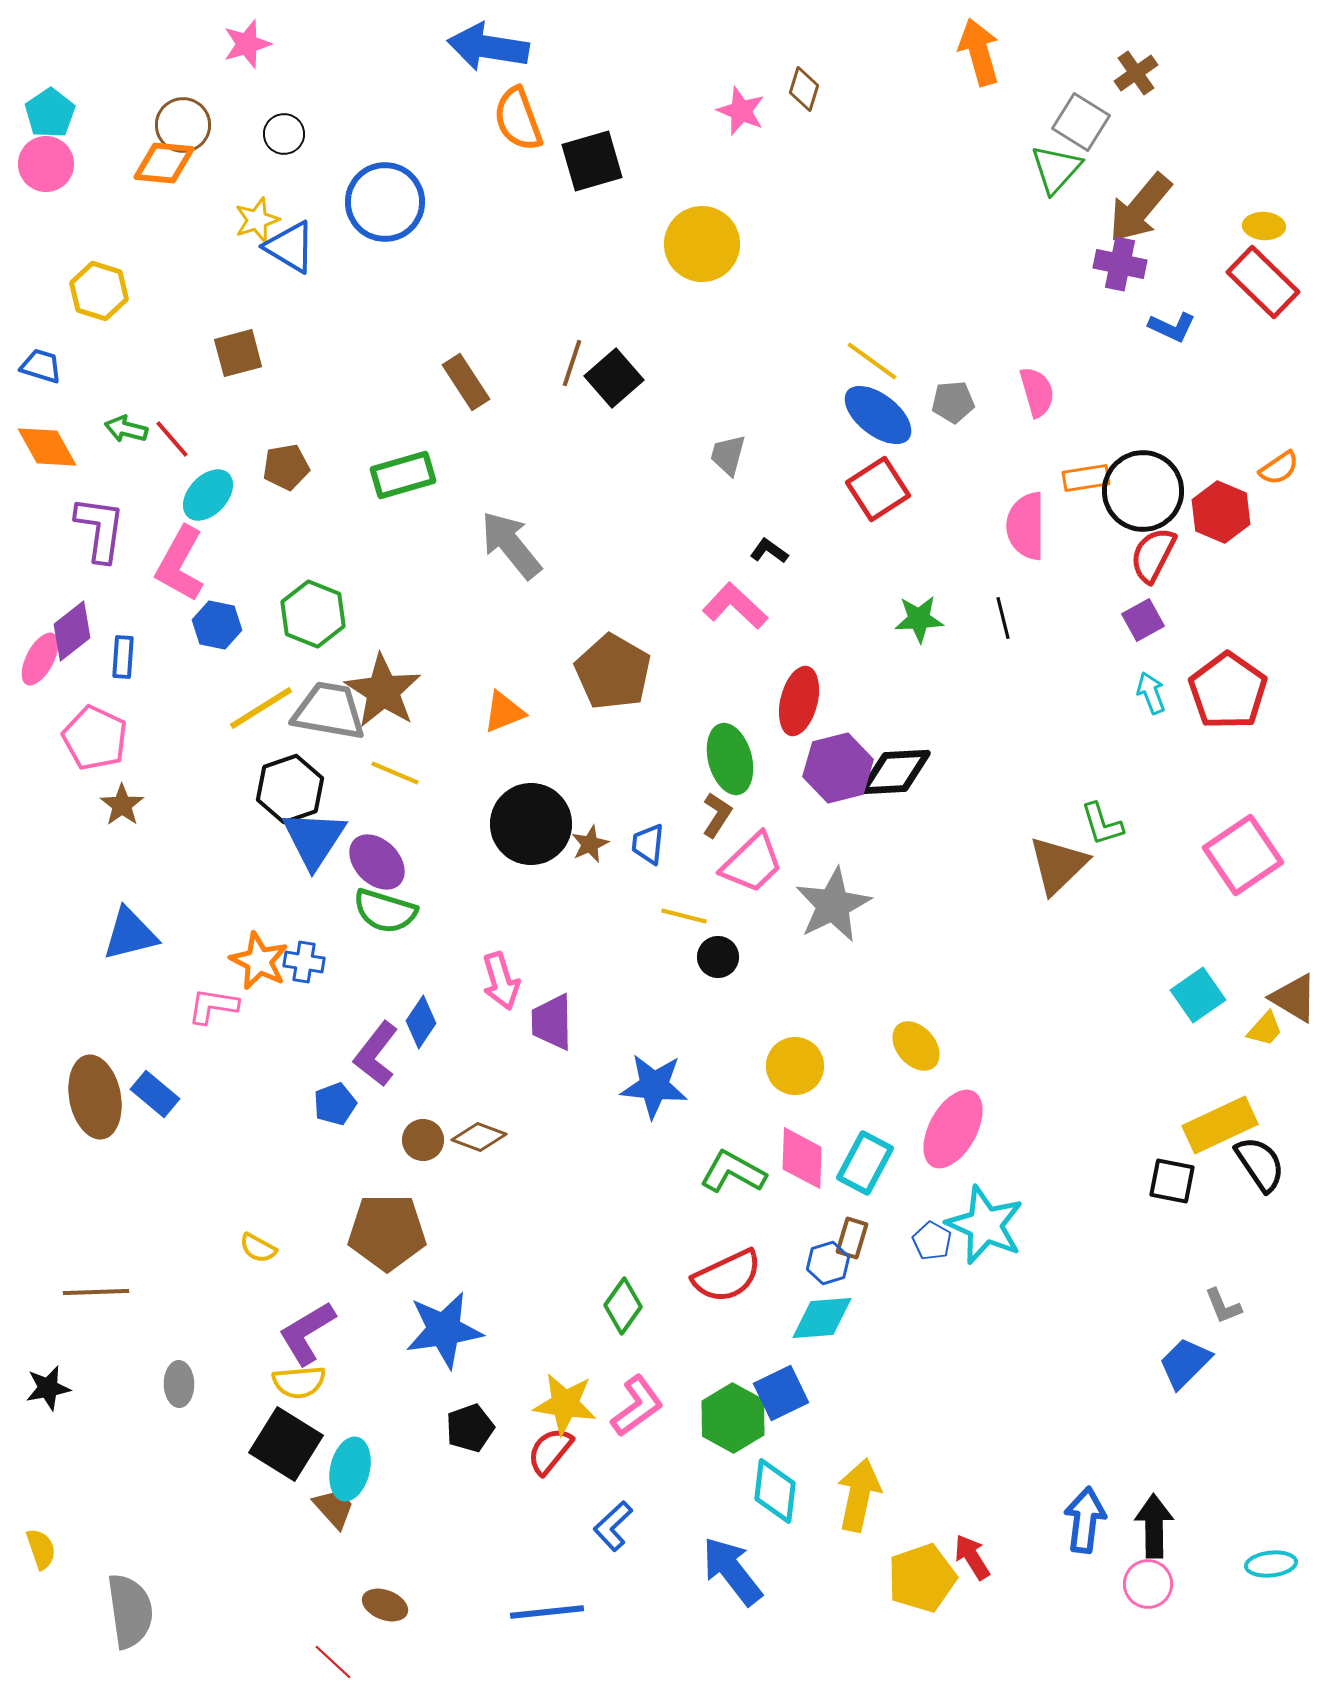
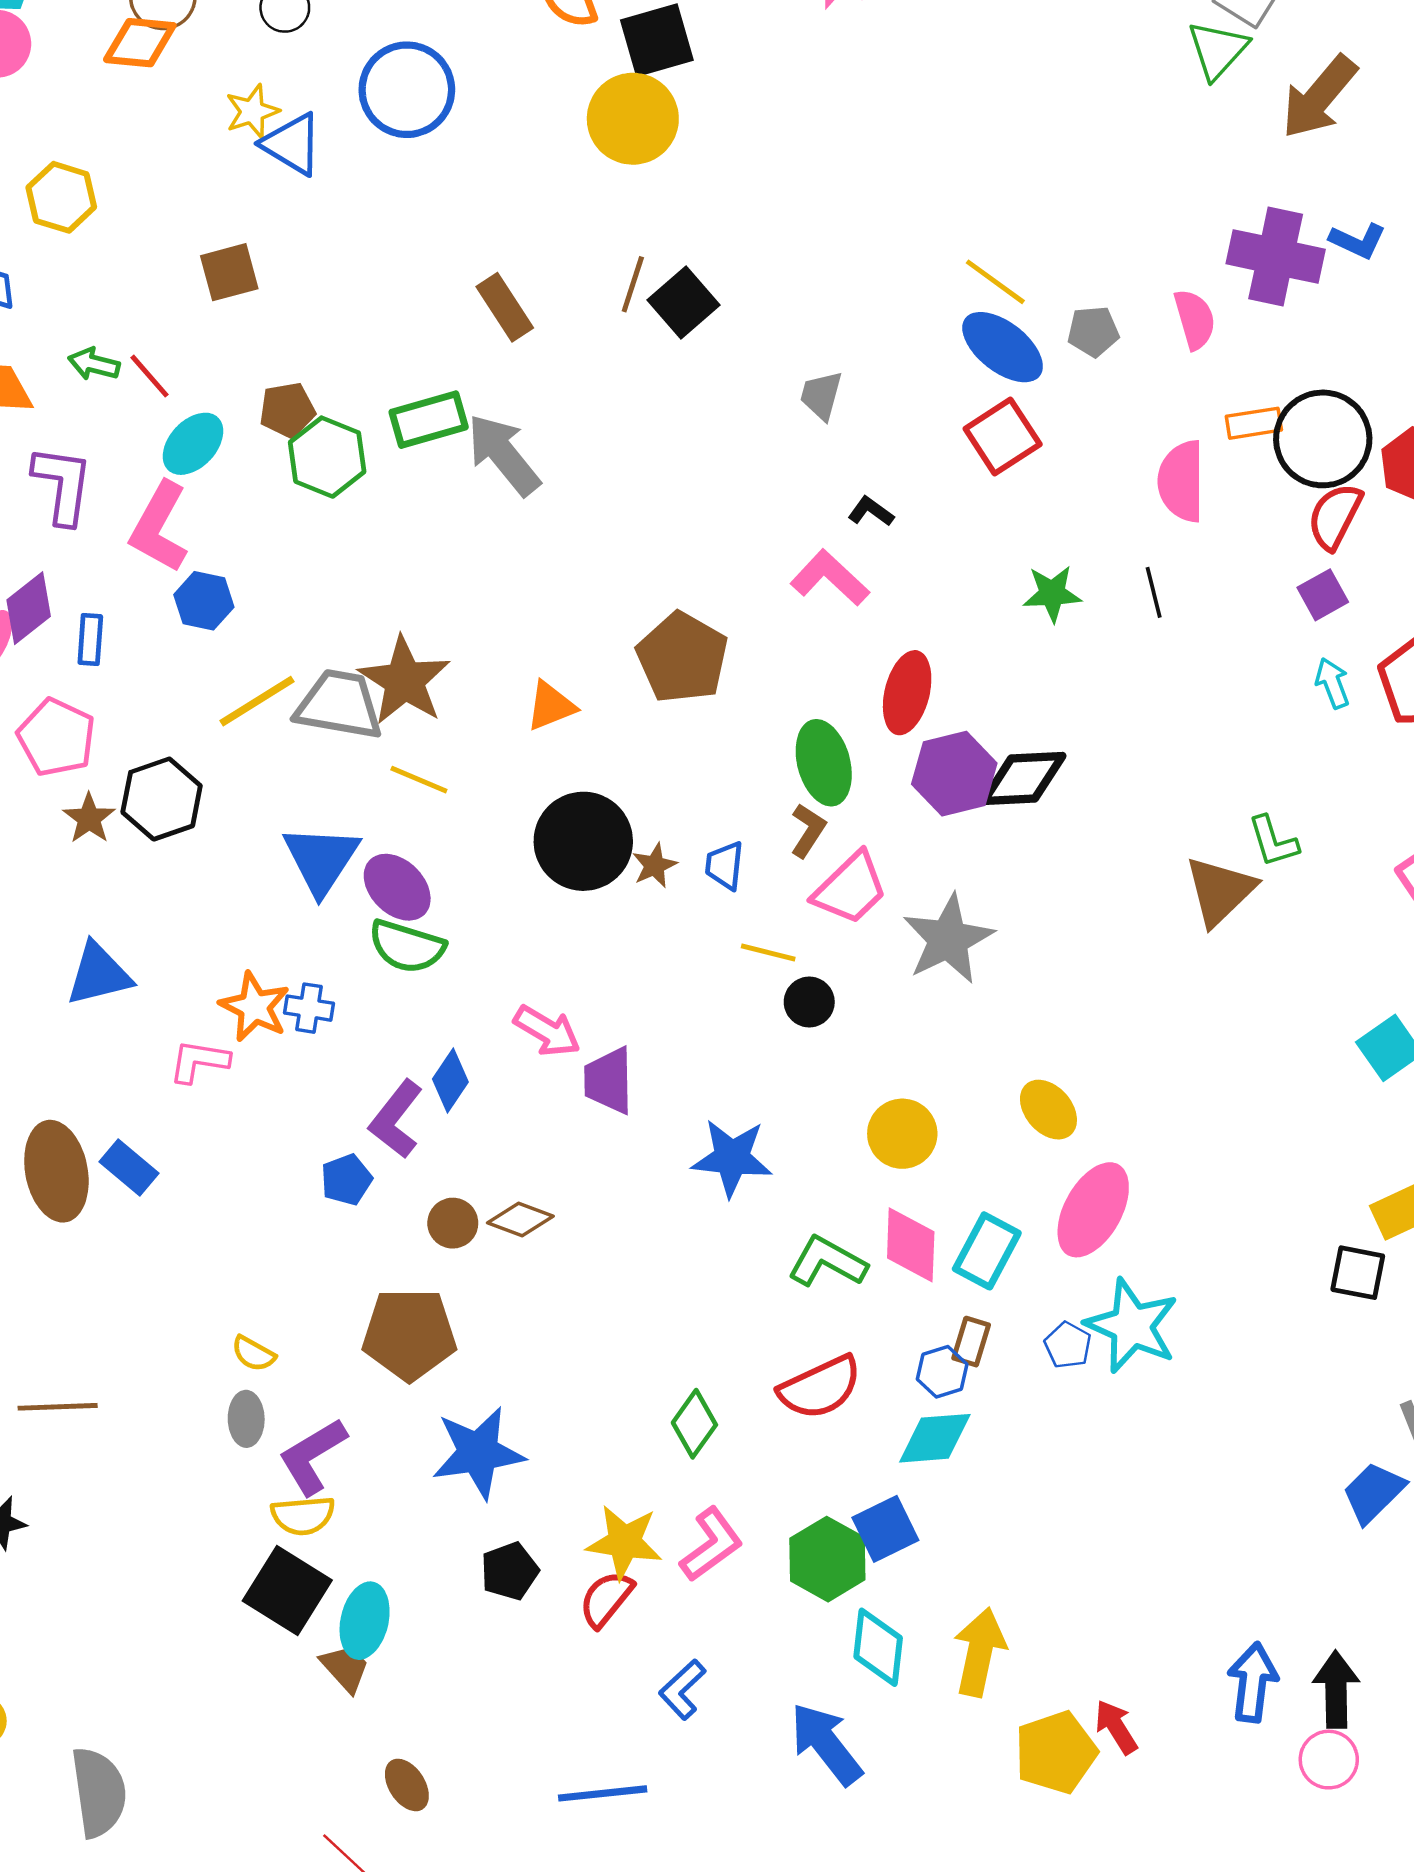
yellow circle: (702, 244) -> (633, 119), moved
purple cross: (1120, 264) -> (1276, 256), moved, size x1.5
gray arrow: (511, 545) -> (504, 455), moved
green hexagon: (313, 614) -> (327, 457), moved
black hexagon: (290, 789) -> (162, 799), moved
pink arrow: (501, 981) -> (547, 1031), turned -42
gray ellipse: (179, 1384) -> (246, 1419), moved
brown ellipse: (385, 1605) -> (407, 1785), turned 36

